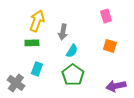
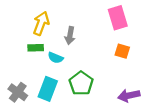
pink rectangle: (106, 16) -> (118, 18), size x1.5
cyan semicircle: (72, 51) -> (56, 58), moved, turned 80
cyan rectangle: (37, 69) -> (48, 89), moved, size x1.5

